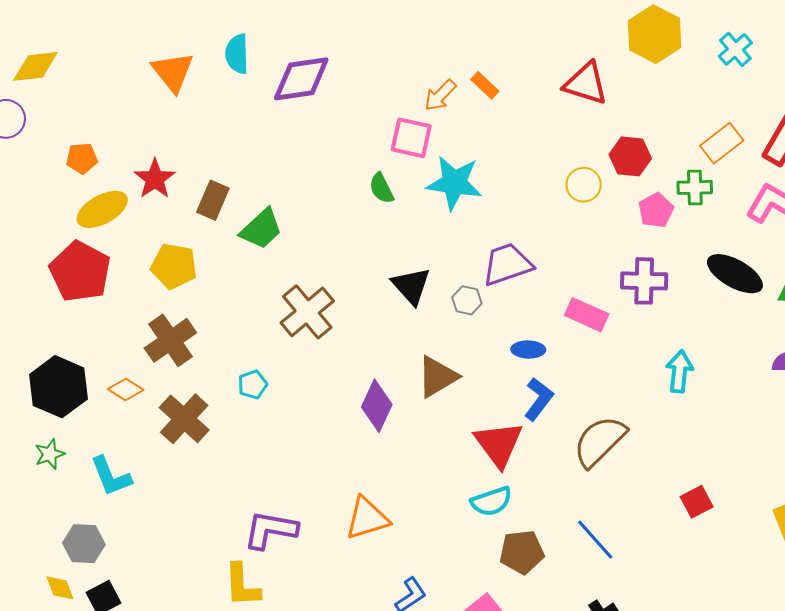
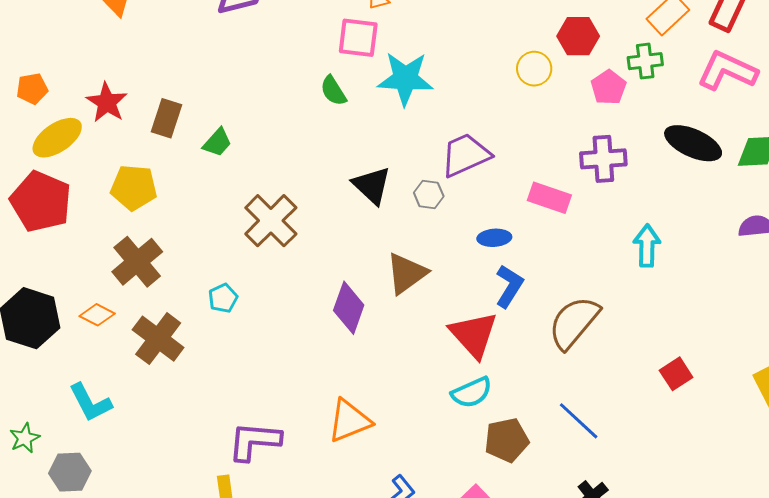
green trapezoid: (261, 229) -> (217, 142), size x0.7
green star: (50, 454) -> (25, 438), moved

